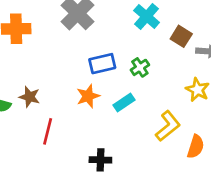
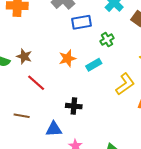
blue rectangle: (102, 64) -> (81, 22), moved
red line: (48, 131) -> (36, 83), turned -66

